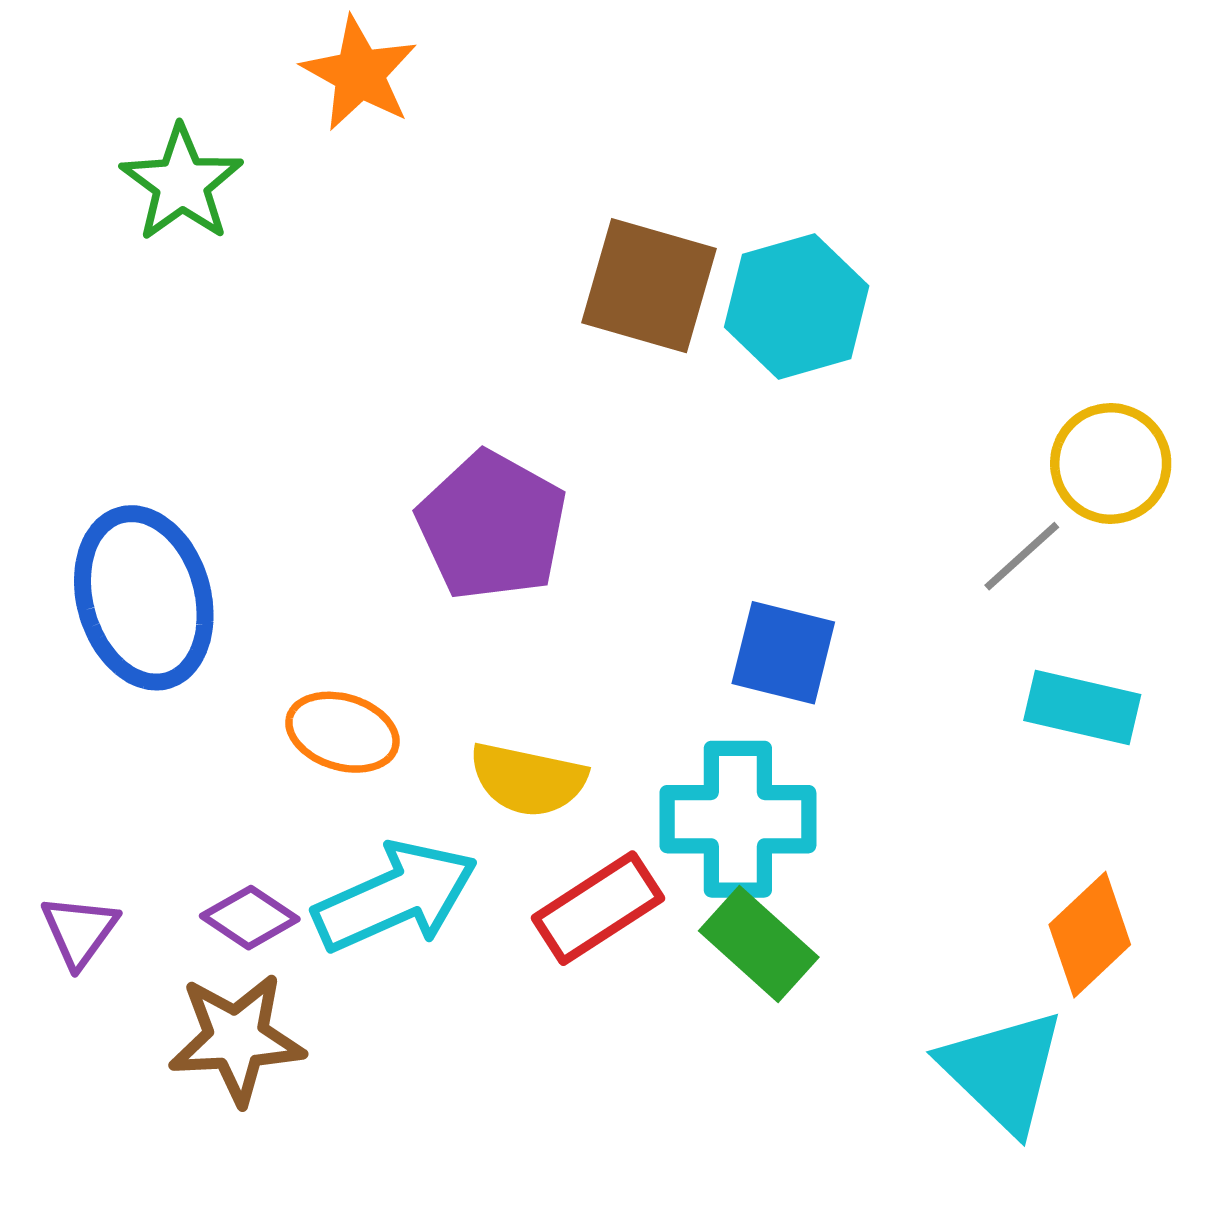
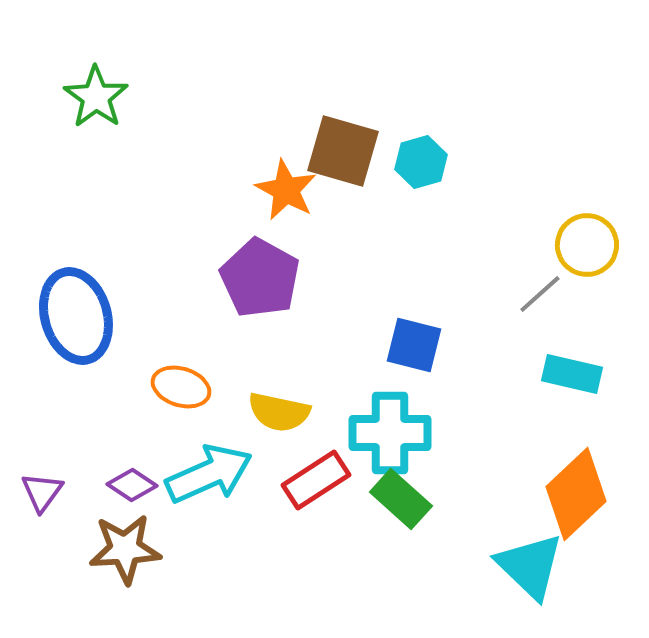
orange star: (359, 74) -> (286, 190), moved
cyan hexagon: (797, 306) -> (421, 162), size x0.7
orange diamond: (1090, 935) -> (576, 494), size x1.4

